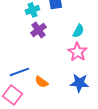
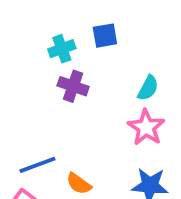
purple cross: (38, 30) -> (73, 86), turned -35

